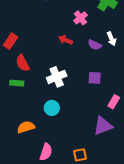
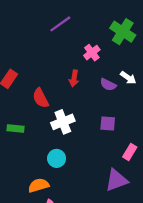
white arrow: (112, 39) -> (128, 78), turned -32
red arrow: (66, 40) -> (74, 78), turned -104
red semicircle: (23, 63) -> (41, 98), moved
orange semicircle: (26, 127) -> (39, 185), moved

